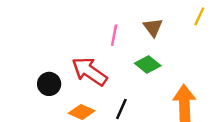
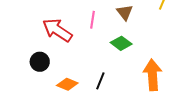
red arrow: (89, 71) -> (57, 30), moved

